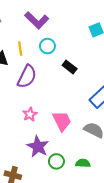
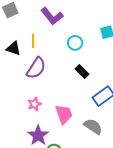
cyan circle: (47, 46) -> (75, 43), moved
black rectangle: (70, 67) -> (82, 71), moved

